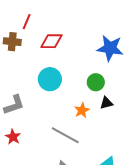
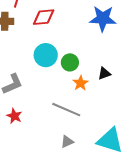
green circle: (96, 82) -> (70, 62), moved

